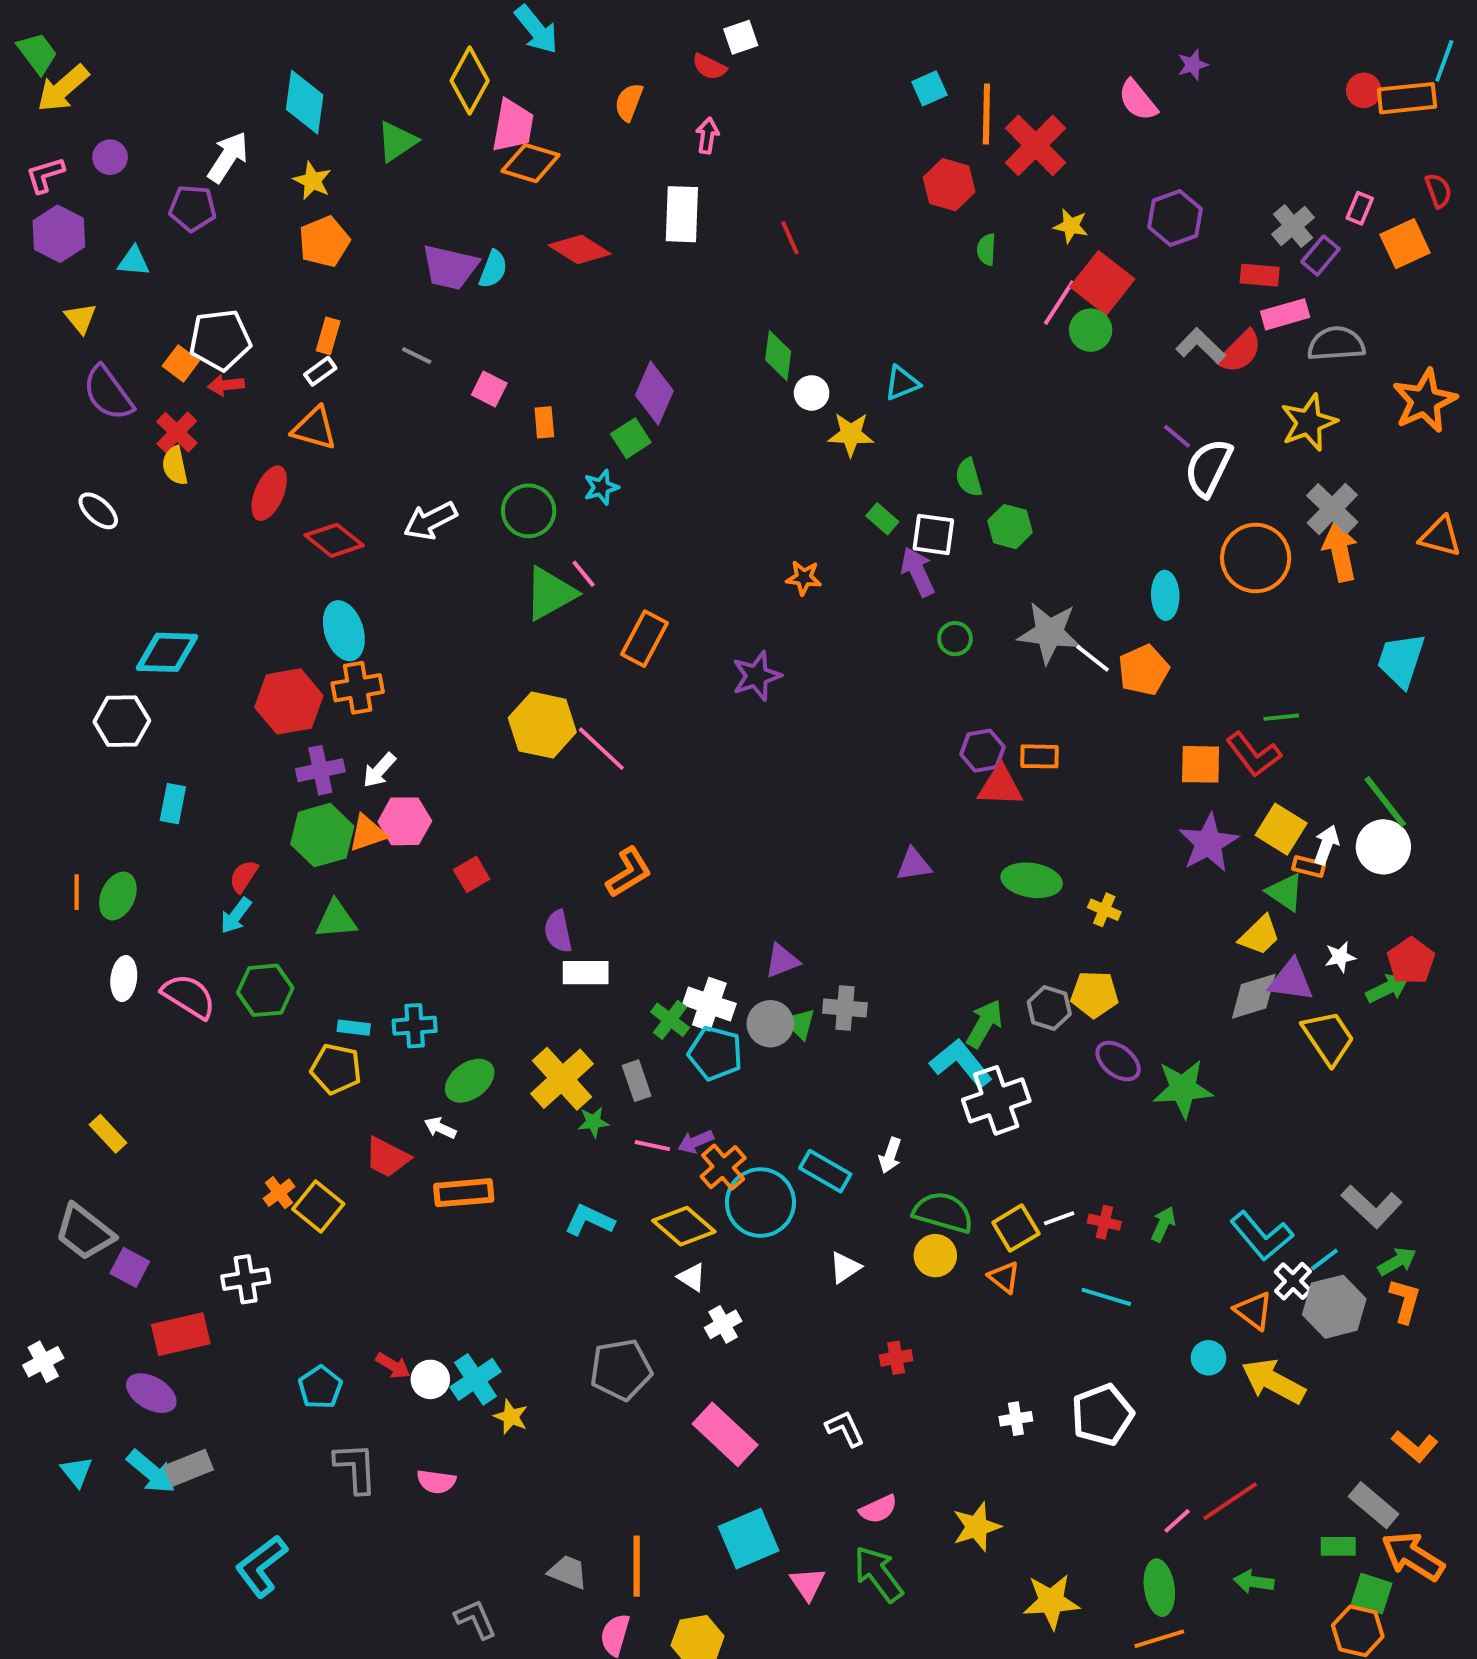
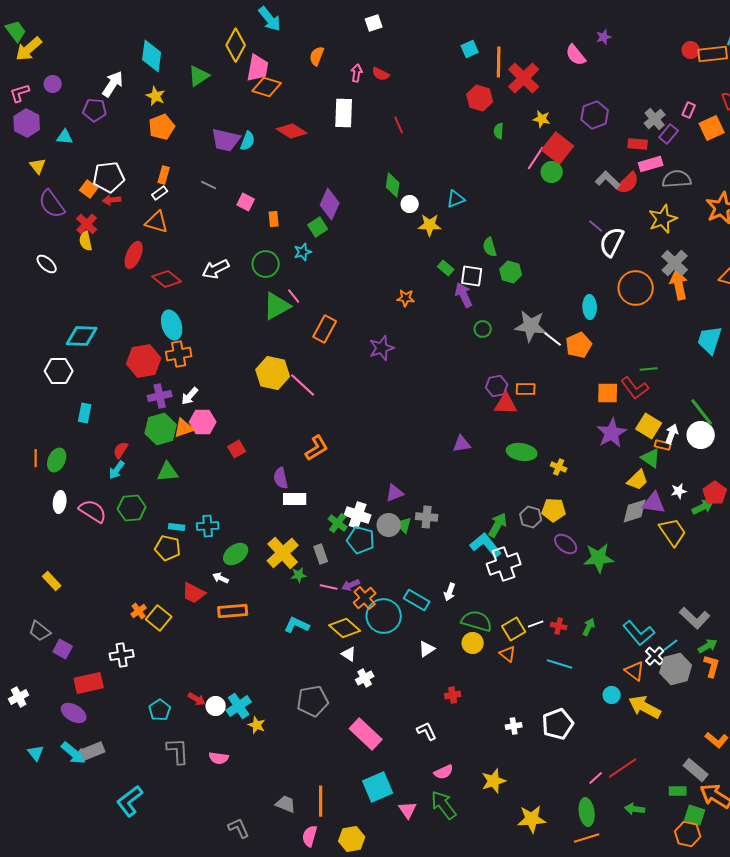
red semicircle: (709, 67) -> (381, 74), moved
gray trapezoid: (84, 1232) -> (40, 631), size x0.7

